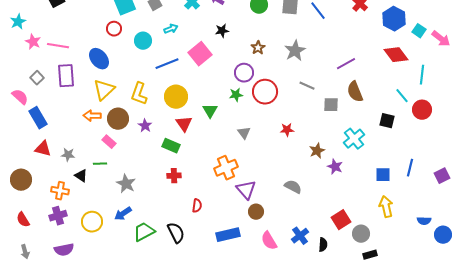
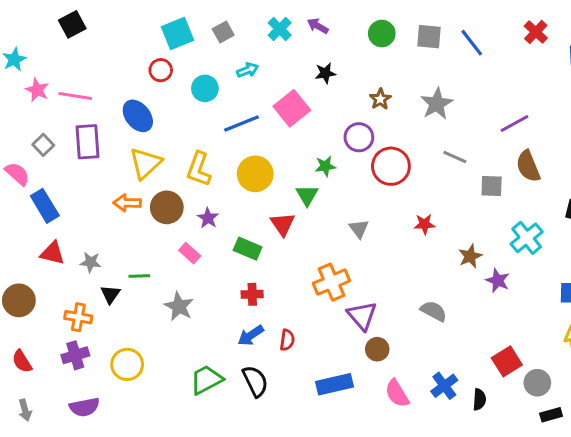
green star: (236, 95) -> (325, 166), moved
red triangle: (184, 124) -> (283, 224), moved
pink rectangle: (109, 142) -> (190, 253), moved
black triangle: (81, 176) -> (110, 294), turned 32
blue arrow: (123, 214) -> (251, 335), moved

